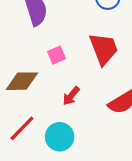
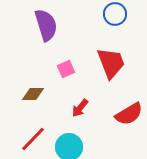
brown diamond: (22, 81) -> (33, 94), size x0.7

